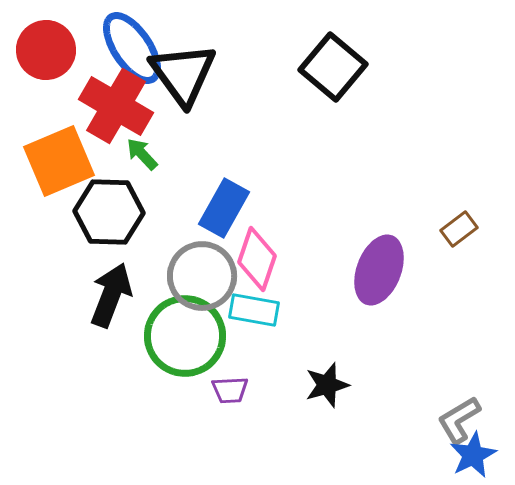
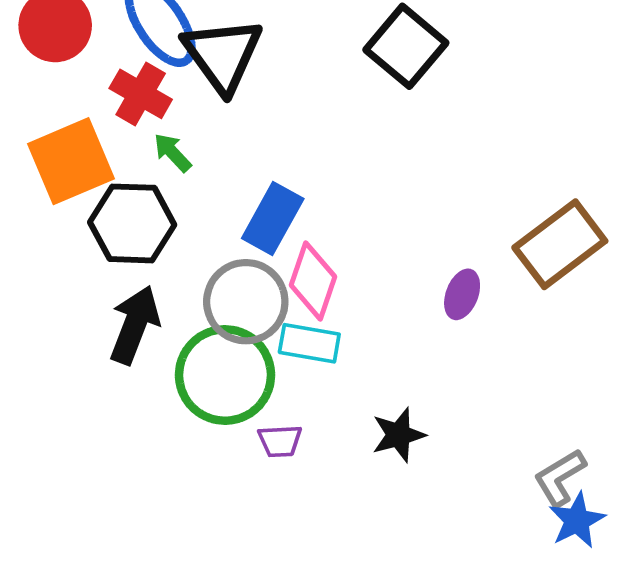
red cross: (116, 106) -> (141, 94), size x0.7
brown rectangle: (459, 229) -> (560, 244), size x2.0
purple ellipse: (379, 270) -> (462, 294), size x0.6

